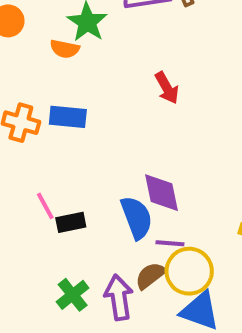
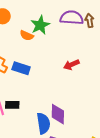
red arrow: (167, 88) -> (71, 65), turned 84
black rectangle: (71, 222) -> (12, 105), moved

